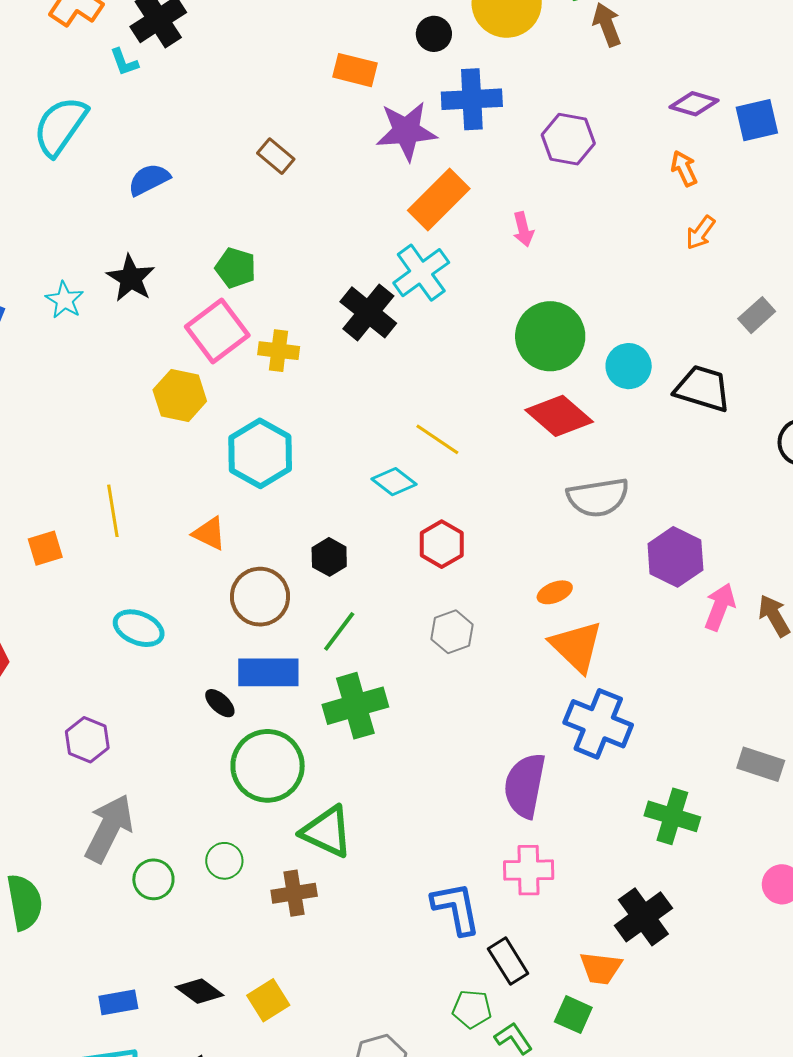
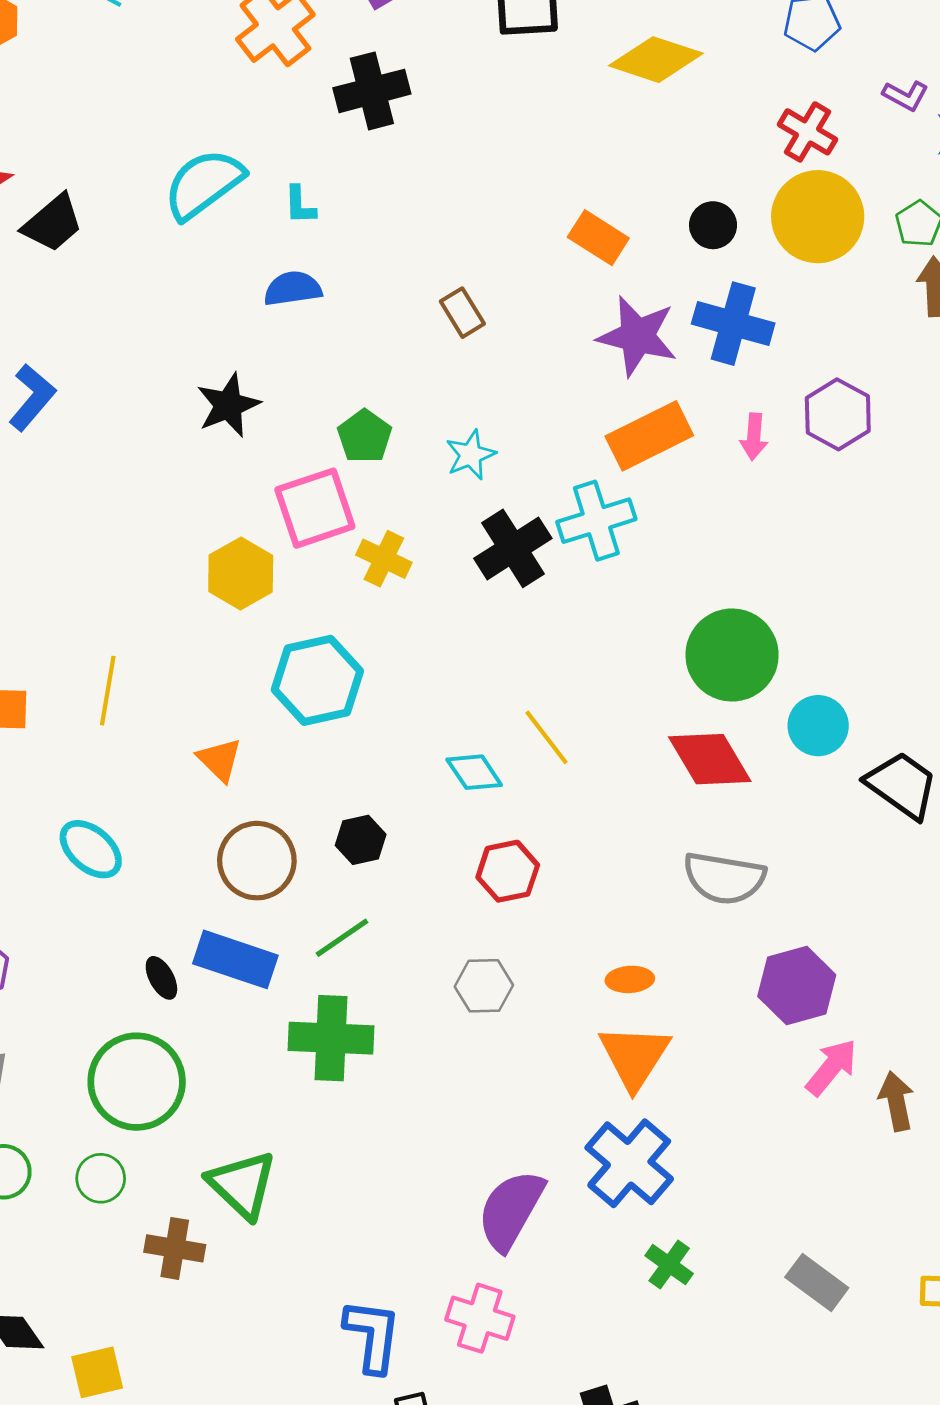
cyan L-shape: (124, 62) -> (300, 205), moved
pink arrow: (523, 229) -> (754, 437), moved
cyan star: (65, 300) -> (471, 455), moved
green circle: (268, 766) -> (137, 1082), moved
green cross: (672, 816) -> (669, 1265), moved, size x0.7

